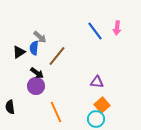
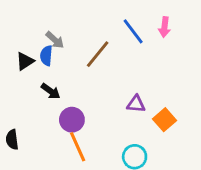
brown line: (57, 56) -> (98, 54), moved
purple circle: (36, 86) -> (72, 120), moved
orange square: (102, 105) -> (165, 120), moved

